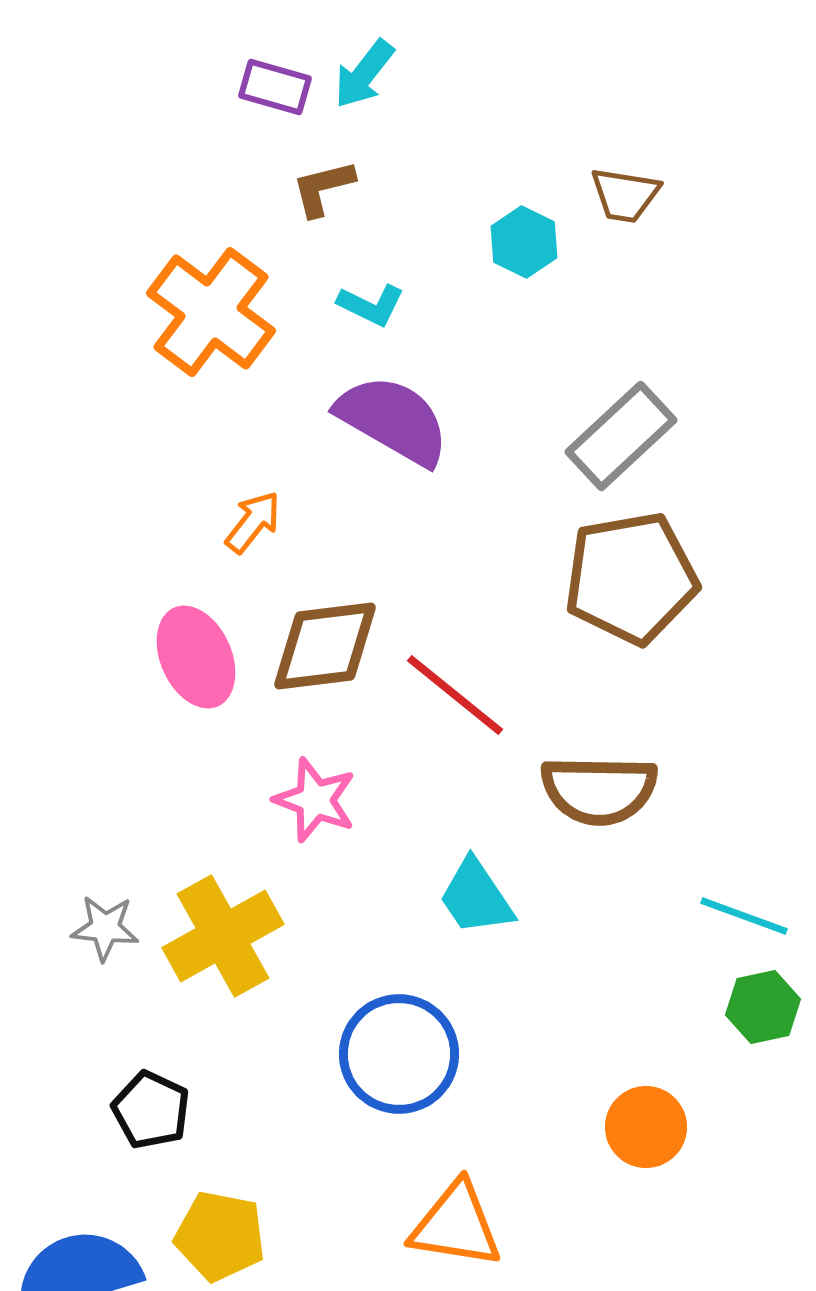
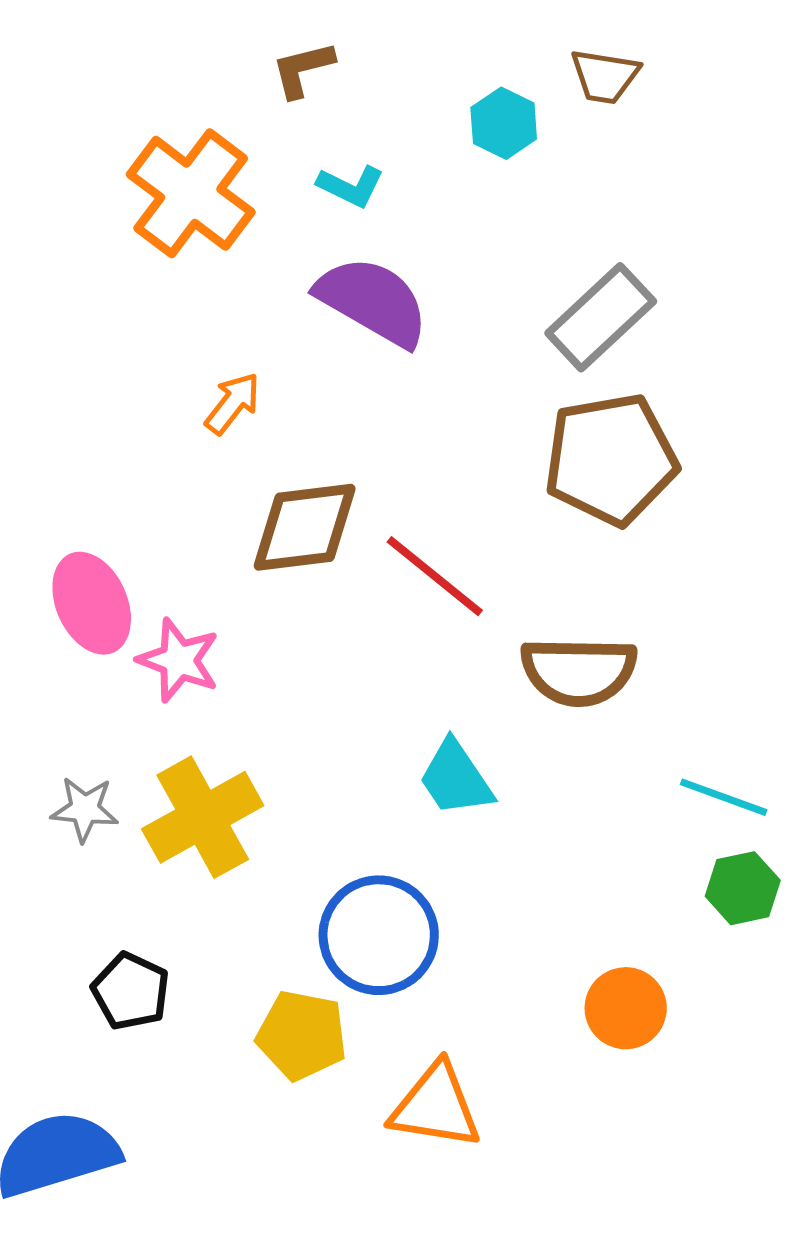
pink ellipse: (196, 657) -> (92, 603), moved
pink star: (315, 800) -> (179, 660), moved
yellow pentagon: (220, 1236) -> (302, 1035), moved

